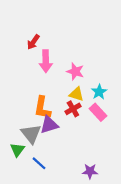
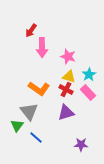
orange L-shape: (42, 108) -> (39, 89), turned -65
red cross: (73, 109) -> (66, 90), turned -32
purple triangle: (49, 125) -> (66, 113), moved

